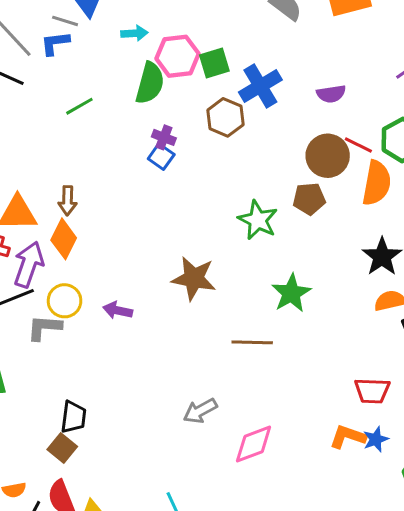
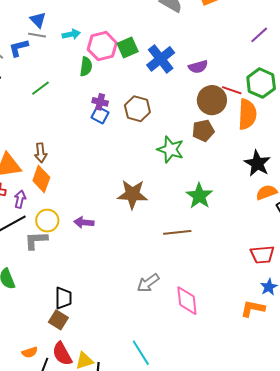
gray line: (65, 21) -> (37, 35), moved
green semicircle: (150, 83) -> (86, 67), size x0.7
purple semicircle: (331, 94) -> (198, 67), moved
brown hexagon: (225, 117) -> (137, 109), moved
purple arrow: (29, 264) -> (20, 199), size x0.6
orange L-shape: (348, 437) -> (253, 308), moved
pink diamond: (254, 444) -> (187, 301), turned -68

